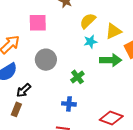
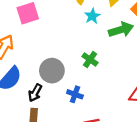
gray circle: (46, 60) -> (52, 71), moved
blue cross: (69, 104) -> (75, 94), moved, turned 32

